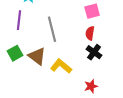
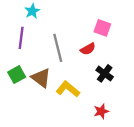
pink square: (92, 11) -> (102, 28), turned 35
red semicircle: (90, 33) -> (88, 49), moved, turned -128

